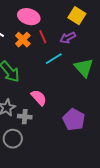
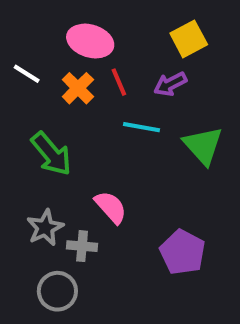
yellow square: (77, 16) -> (189, 39), turned 30
cyan line: (54, 59) -> (141, 127), turned 42

